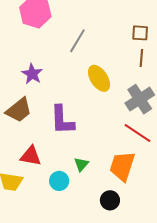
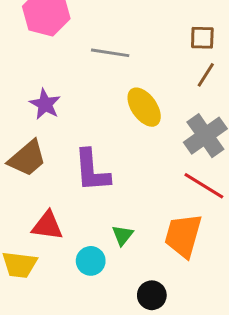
gray line: (77, 41) -> (110, 53), turned 70
brown line: (141, 58) -> (206, 75), turned 30
black circle: (110, 200) -> (152, 295), moved

